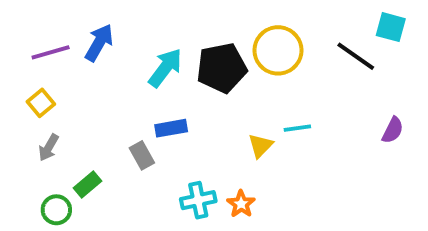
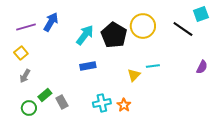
cyan square: (391, 27) -> (201, 14), turned -35
black pentagon: (222, 68) -> (114, 35), turned -30
gray rectangle: (142, 155) -> (62, 102), moved

